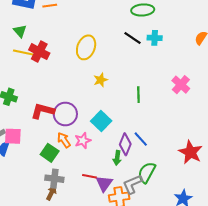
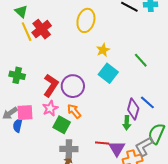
red cross: (39, 52) -> (42, 29), turned 30
yellow line: (23, 53) -> (27, 32), turned 60
green line: (138, 95) -> (141, 60), turned -35
red L-shape: (43, 111) -> (51, 85), turned 115
cyan square: (101, 121) -> (108, 73), moved
pink star: (83, 141) -> (50, 108), moved

